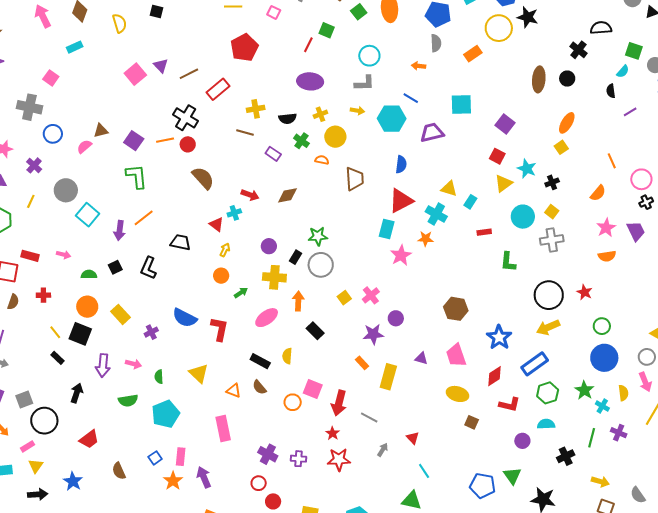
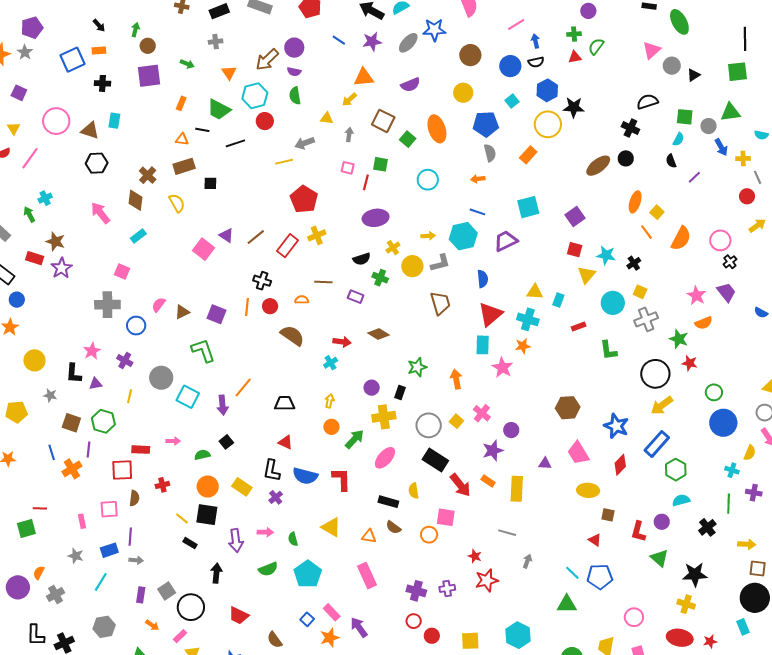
pink square: (274, 12) -> (348, 168), moved
brown ellipse: (539, 79) -> (598, 166), turned 60
gray L-shape: (364, 83) -> (440, 263), moved
yellow cross: (256, 109) -> (317, 235), moved
black cross: (186, 118) -> (262, 281), size x0.7
purple square: (505, 124) -> (575, 217), turned 30
orange line: (165, 140) -> (247, 307), turned -60
pink semicircle: (84, 147) -> (159, 305), moved
yellow square: (561, 147) -> (657, 212), moved
orange semicircle: (322, 160) -> (302, 300), moved
orange line: (612, 161) -> (646, 232), moved
green L-shape: (137, 176) -> (203, 350), moved
orange semicircle: (598, 193) -> (681, 238), moved, size x1.4
brown diamond: (287, 195) -> (378, 334), turned 55
red triangle: (216, 224) -> (286, 442), moved
gray circle: (321, 265) -> (429, 425), moved
black L-shape: (148, 268) -> (272, 471), moved
green arrow: (241, 293) -> (354, 439), size x1.5
orange arrow: (298, 301) -> (456, 379), moved
black rectangle: (315, 331) -> (435, 460), size x1.4
green star: (584, 390) -> (679, 339), moved
yellow semicircle: (623, 393) -> (750, 453), turned 42
red arrow: (339, 403) -> (460, 485), moved, turned -40
red L-shape: (510, 405) -> (638, 532), moved, turned 105
red triangle: (413, 438) -> (595, 540), moved
red trapezoid: (89, 439) -> (239, 616), turned 75
pink rectangle: (181, 457) -> (332, 612), turned -36
orange star: (173, 481) -> (330, 638), turned 30
blue pentagon: (483, 486) -> (600, 577), moved

